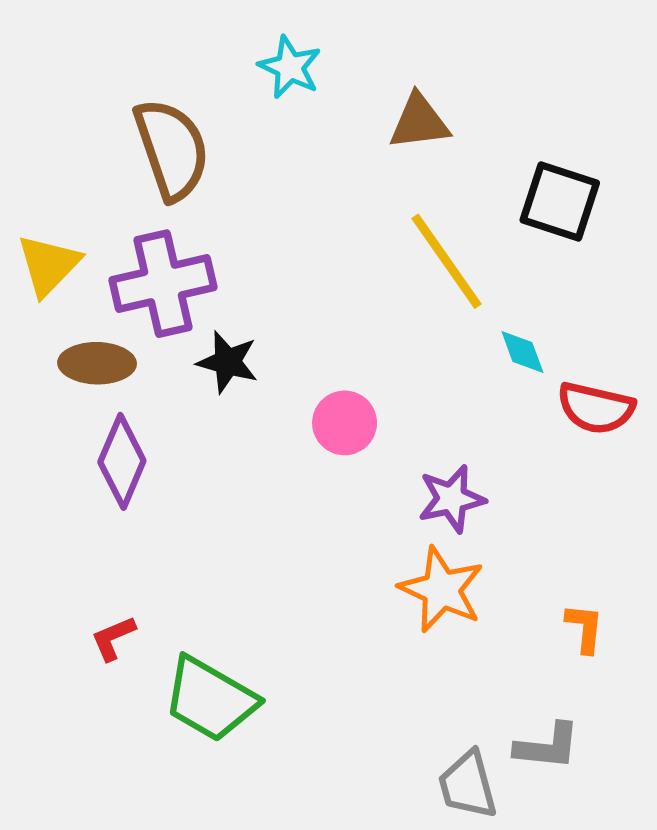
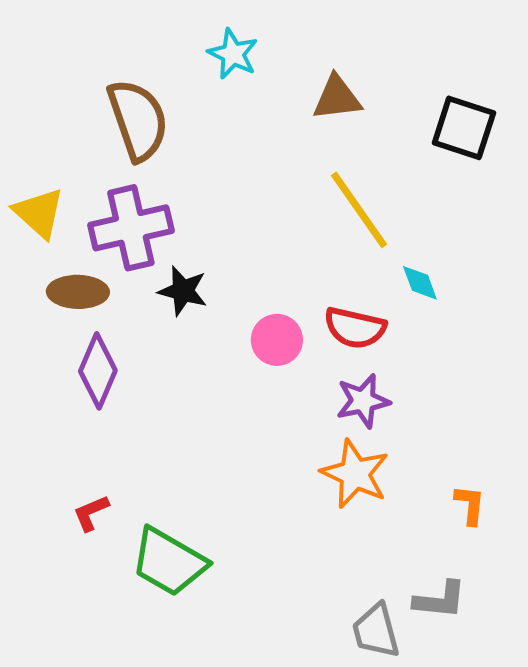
black square: (560, 202) -> (464, 128), moved
yellow triangle: (49, 265) -> (39, 213), turned -32
red semicircle: (596, 408) -> (355, 328), moved

